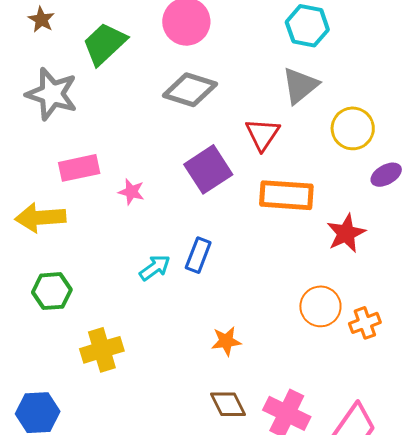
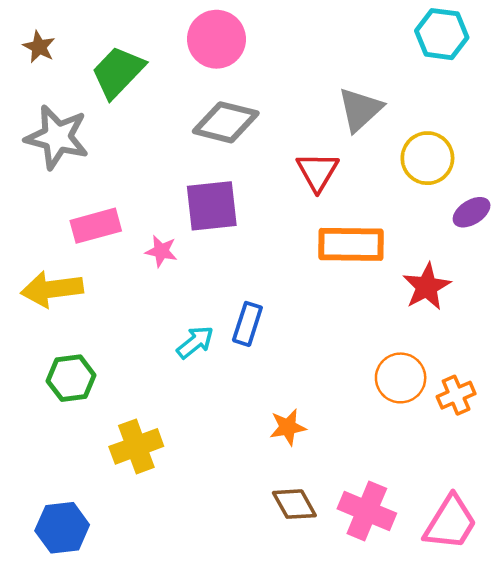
cyan hexagon: (307, 26) -> (442, 34), moved
purple square: (208, 169) -> (212, 206), moved, turned 30

